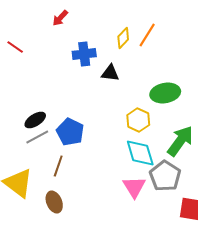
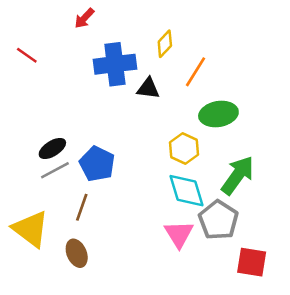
orange line: (147, 35) -> (195, 72), moved
blue cross: (84, 54) -> (115, 64), size x1.4

